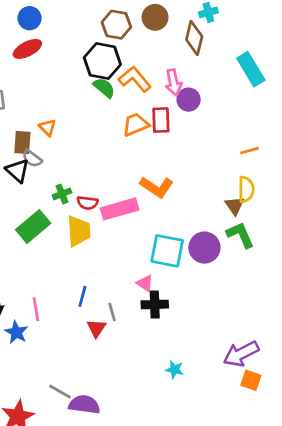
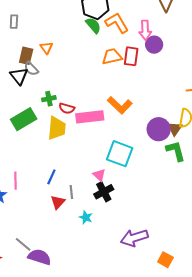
purple circle: (204, 248) -> (159, 129), moved
black cross: (155, 304) -> (104, 192), turned -36
purple arrow: (241, 354) -> (134, 238), moved
cyan star: (175, 370) -> (86, 217), moved

